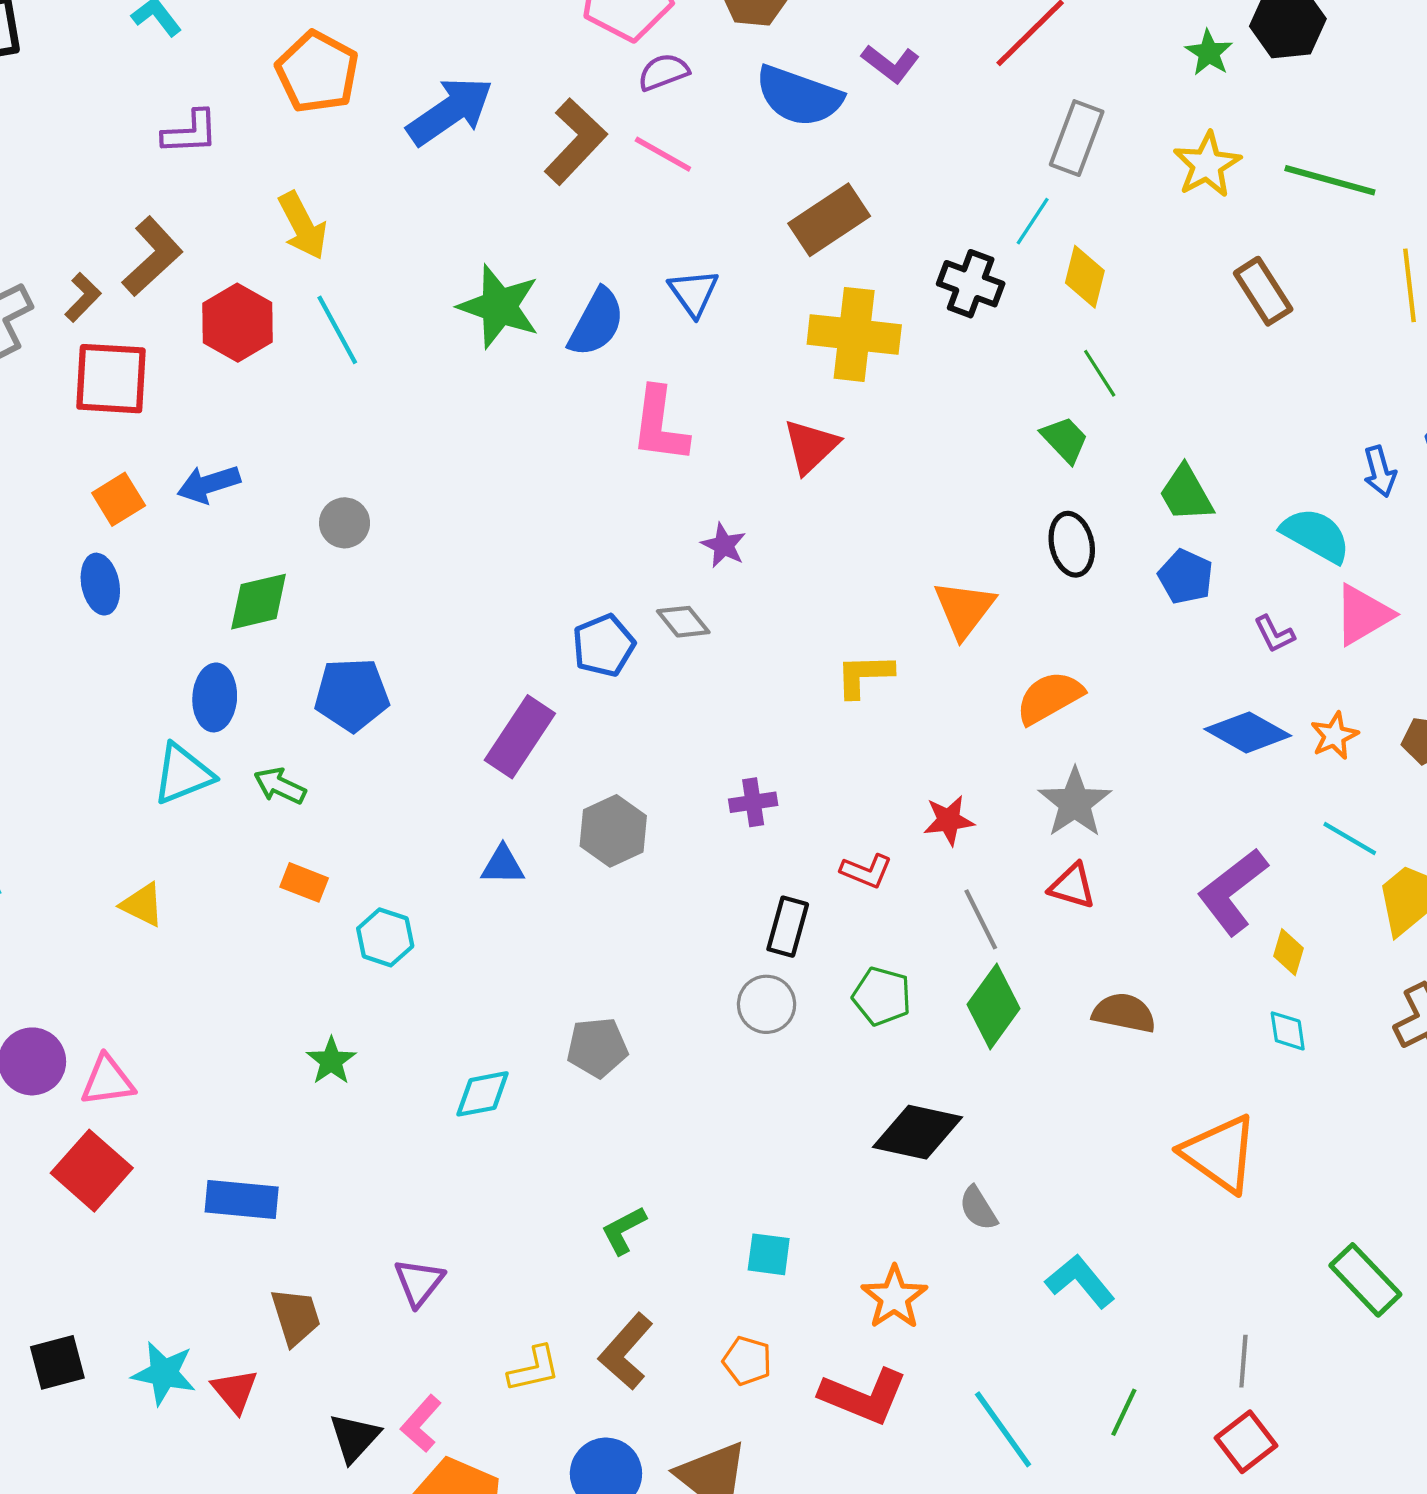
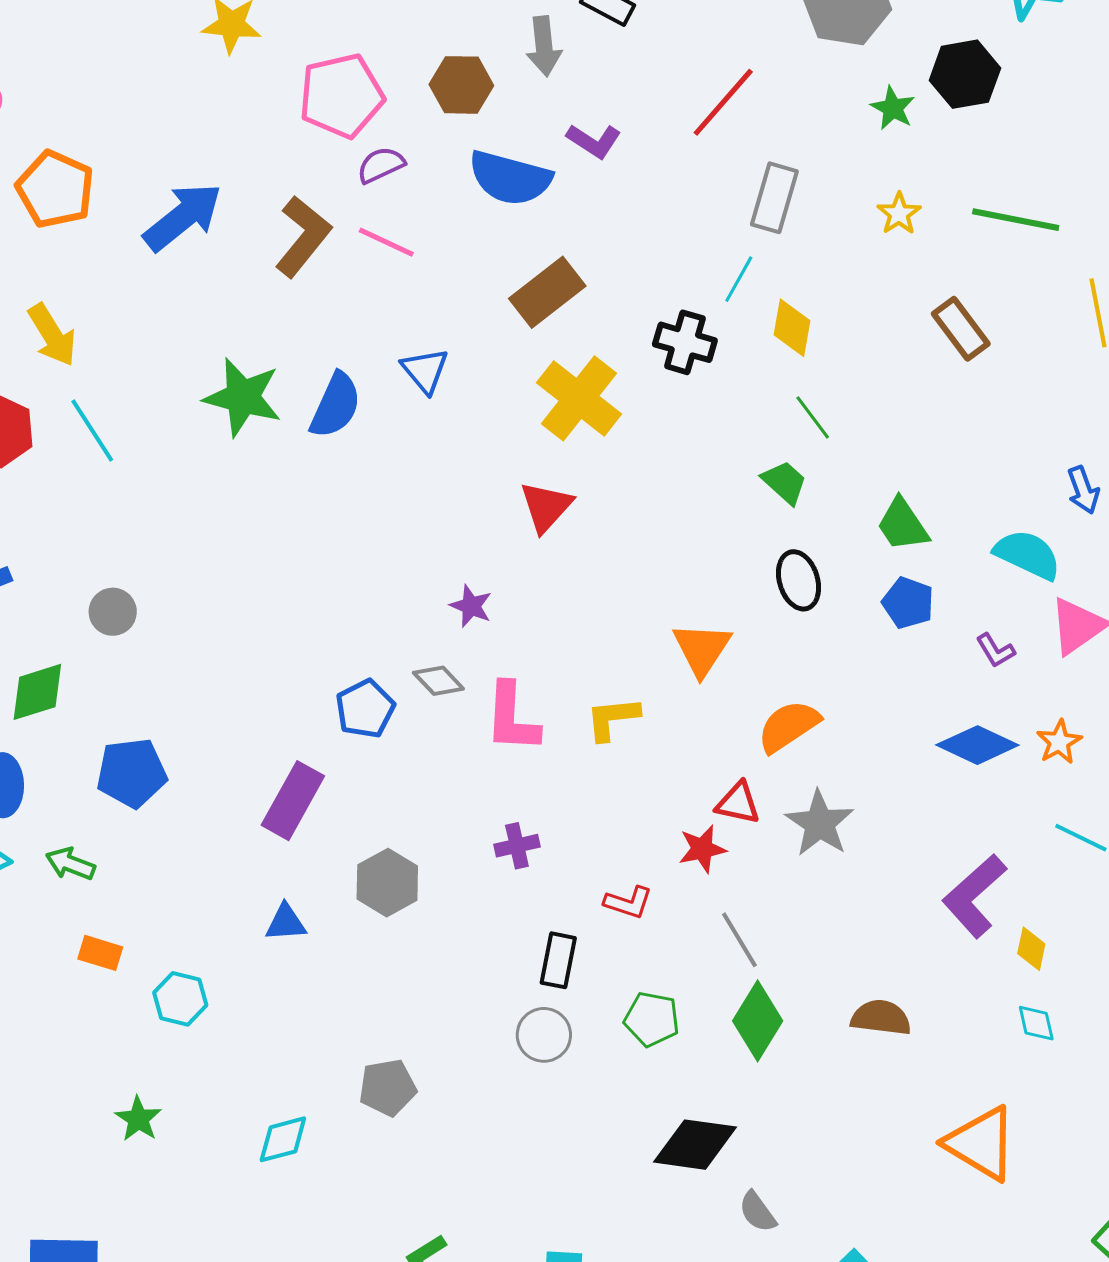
yellow star: (1207, 165) -> (899, 214), size x0.7
yellow cross: (854, 334) -> (579, 398), turned 36
pink L-shape: (660, 425) -> (512, 718), moved
red triangle: (1072, 886) -> (738, 803), moved

